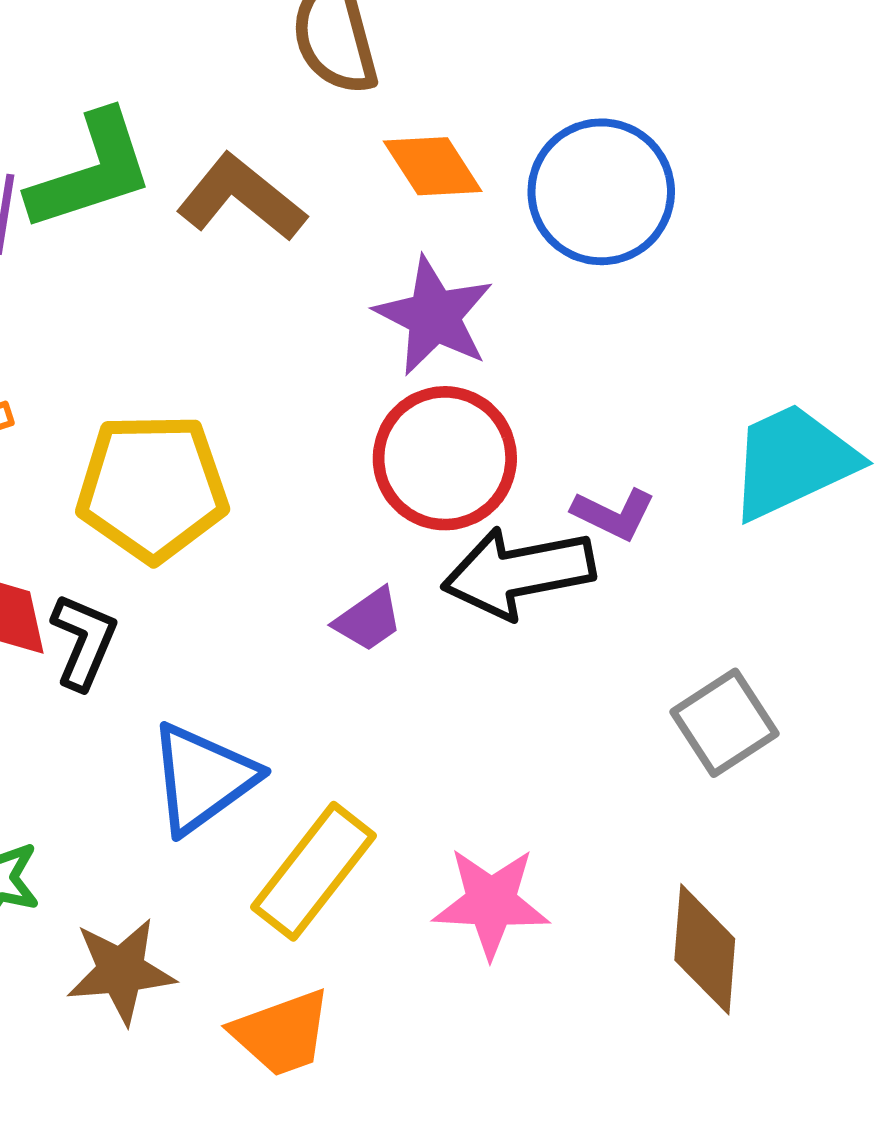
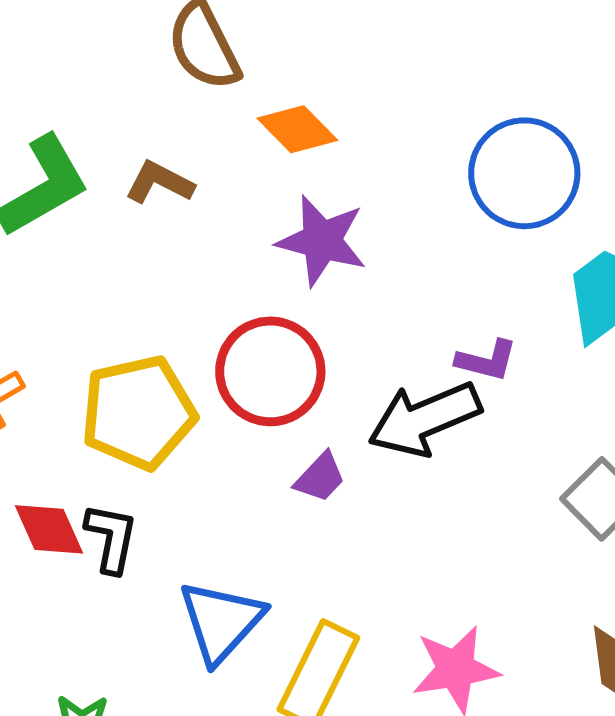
blue circle: (601, 192) -> (524, 173), moved
brown L-shape: (241, 198) -> (160, 183), size x0.7
red circle: (445, 458) -> (270, 371), moved

